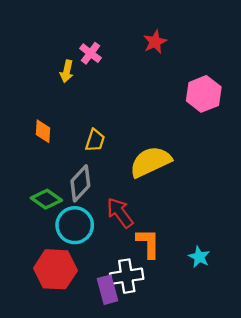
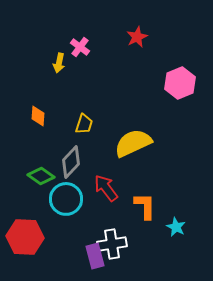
orange L-shape: (148, 243) -> (145, 206), moved
red hexagon: (55, 269) -> (25, 237), moved

